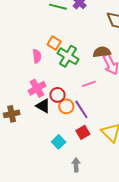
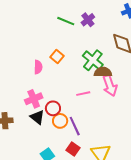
green cross: (68, 56) -> (93, 60), moved
pink line: (89, 84) -> (83, 94), moved
red square: (83, 132) -> (73, 149), turned -32

